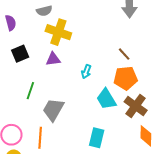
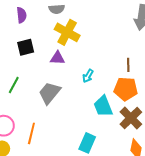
brown line: (124, 54) -> (128, 65), turned 32
green line: (30, 91) -> (14, 85), moved
gray trapezoid: (53, 110) -> (50, 93), moved

